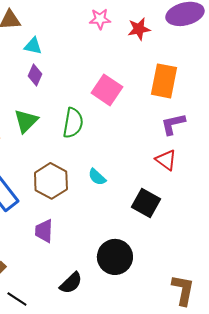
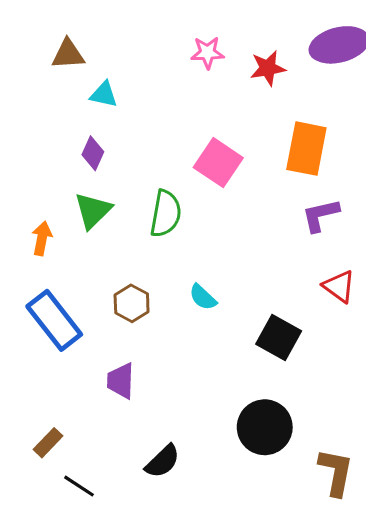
purple diamond: (35, 75) -> (93, 153), moved
red triangle: (166, 160) -> (339, 286), moved
brown hexagon: (51, 181) -> (132, 303), size x0.7
black circle: (115, 257) -> (265, 427), moved

